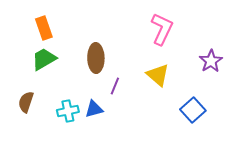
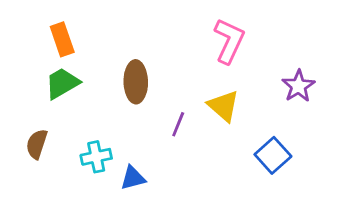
purple line: (115, 86) -> (178, 124), moved
blue triangle: (94, 109) -> (133, 178), moved

